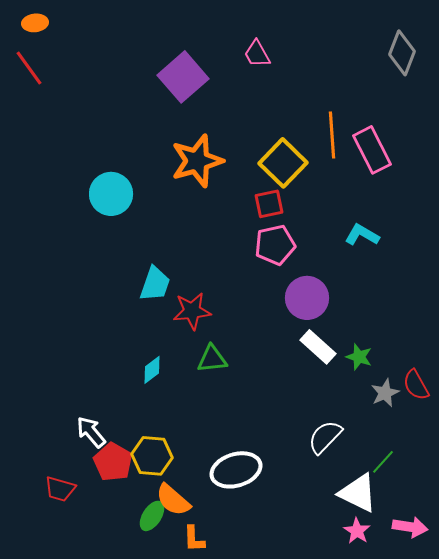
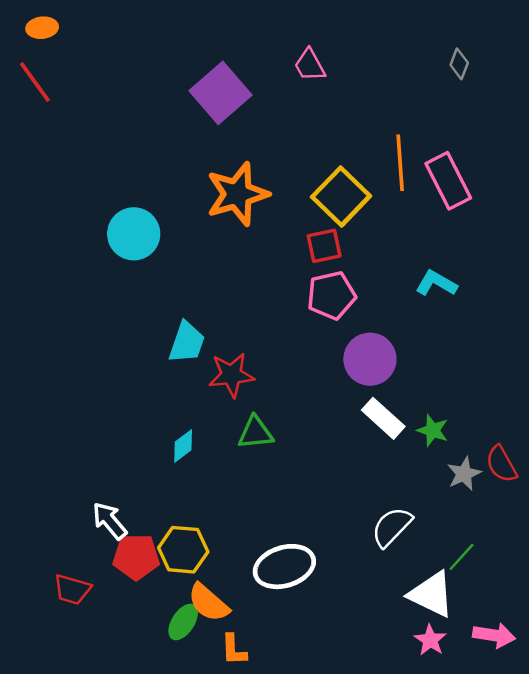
gray diamond: (402, 53) -> (459, 64), moved, size x0.6
red pentagon: (113, 462) -> (136, 557), turned -30

